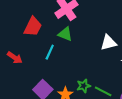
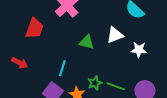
green triangle: (65, 34) -> (87, 42), moved
cyan line: (50, 52) -> (62, 68), moved

